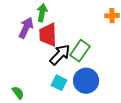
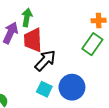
green rectangle: (80, 51) -> (92, 44), moved

